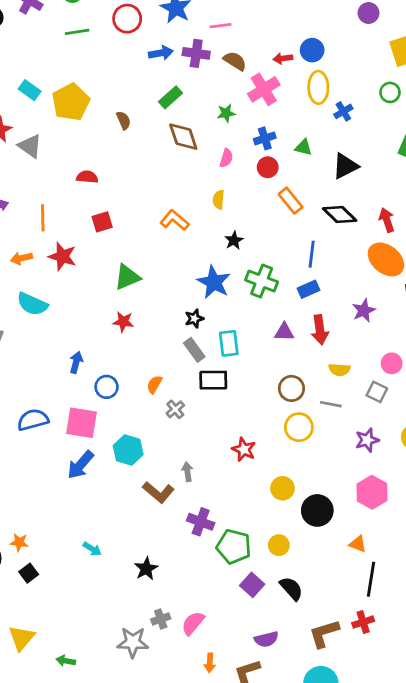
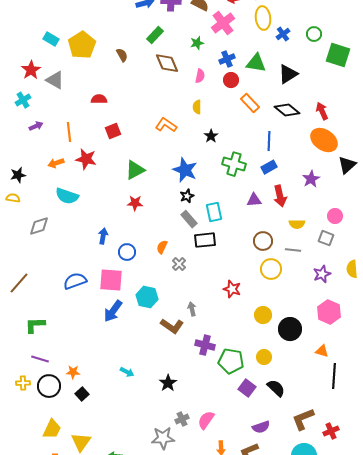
green circle: (390, 92) -> (314, 34), moved
green triangle: (303, 147) -> (256, 63), size x1.5
blue star: (214, 282) -> (185, 170), moved
red cross: (363, 622) -> (331, 431), moved

